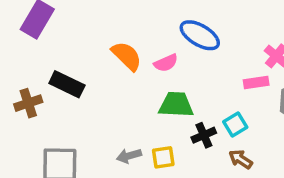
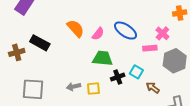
blue ellipse: (200, 35) -> (126, 31), moved
pink semicircle: (166, 63) -> (98, 34), turned -32
cyan square: (235, 125) -> (136, 72), turned -32
brown arrow: (241, 159) -> (153, 88), moved

